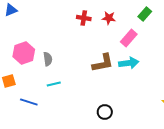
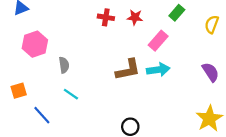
pink hexagon: (24, 53) -> (35, 44), moved
cyan line: (54, 84) -> (71, 94), turned 48
blue line: (29, 102) -> (42, 115), turned 30

